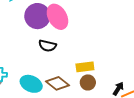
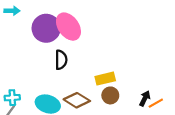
black semicircle: (47, 46) -> (61, 60), turned -96

